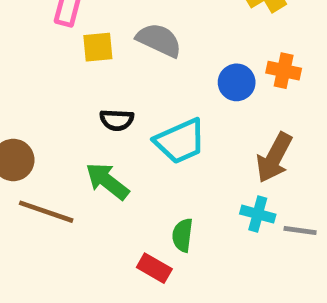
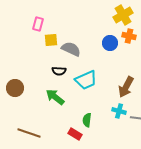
gray semicircle: (159, 40) -> (71, 49), moved
orange cross: (284, 71) -> (129, 36), moved
blue circle: (237, 82) -> (110, 43), moved
brown line: (46, 212) -> (29, 133), moved

